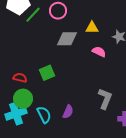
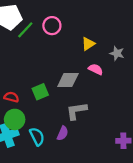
yellow triangle: (92, 28) -> (88, 44), turned -32
gray diamond: (67, 39) -> (68, 80), moved
gray L-shape: (105, 99) -> (76, 111), moved, turned -120

